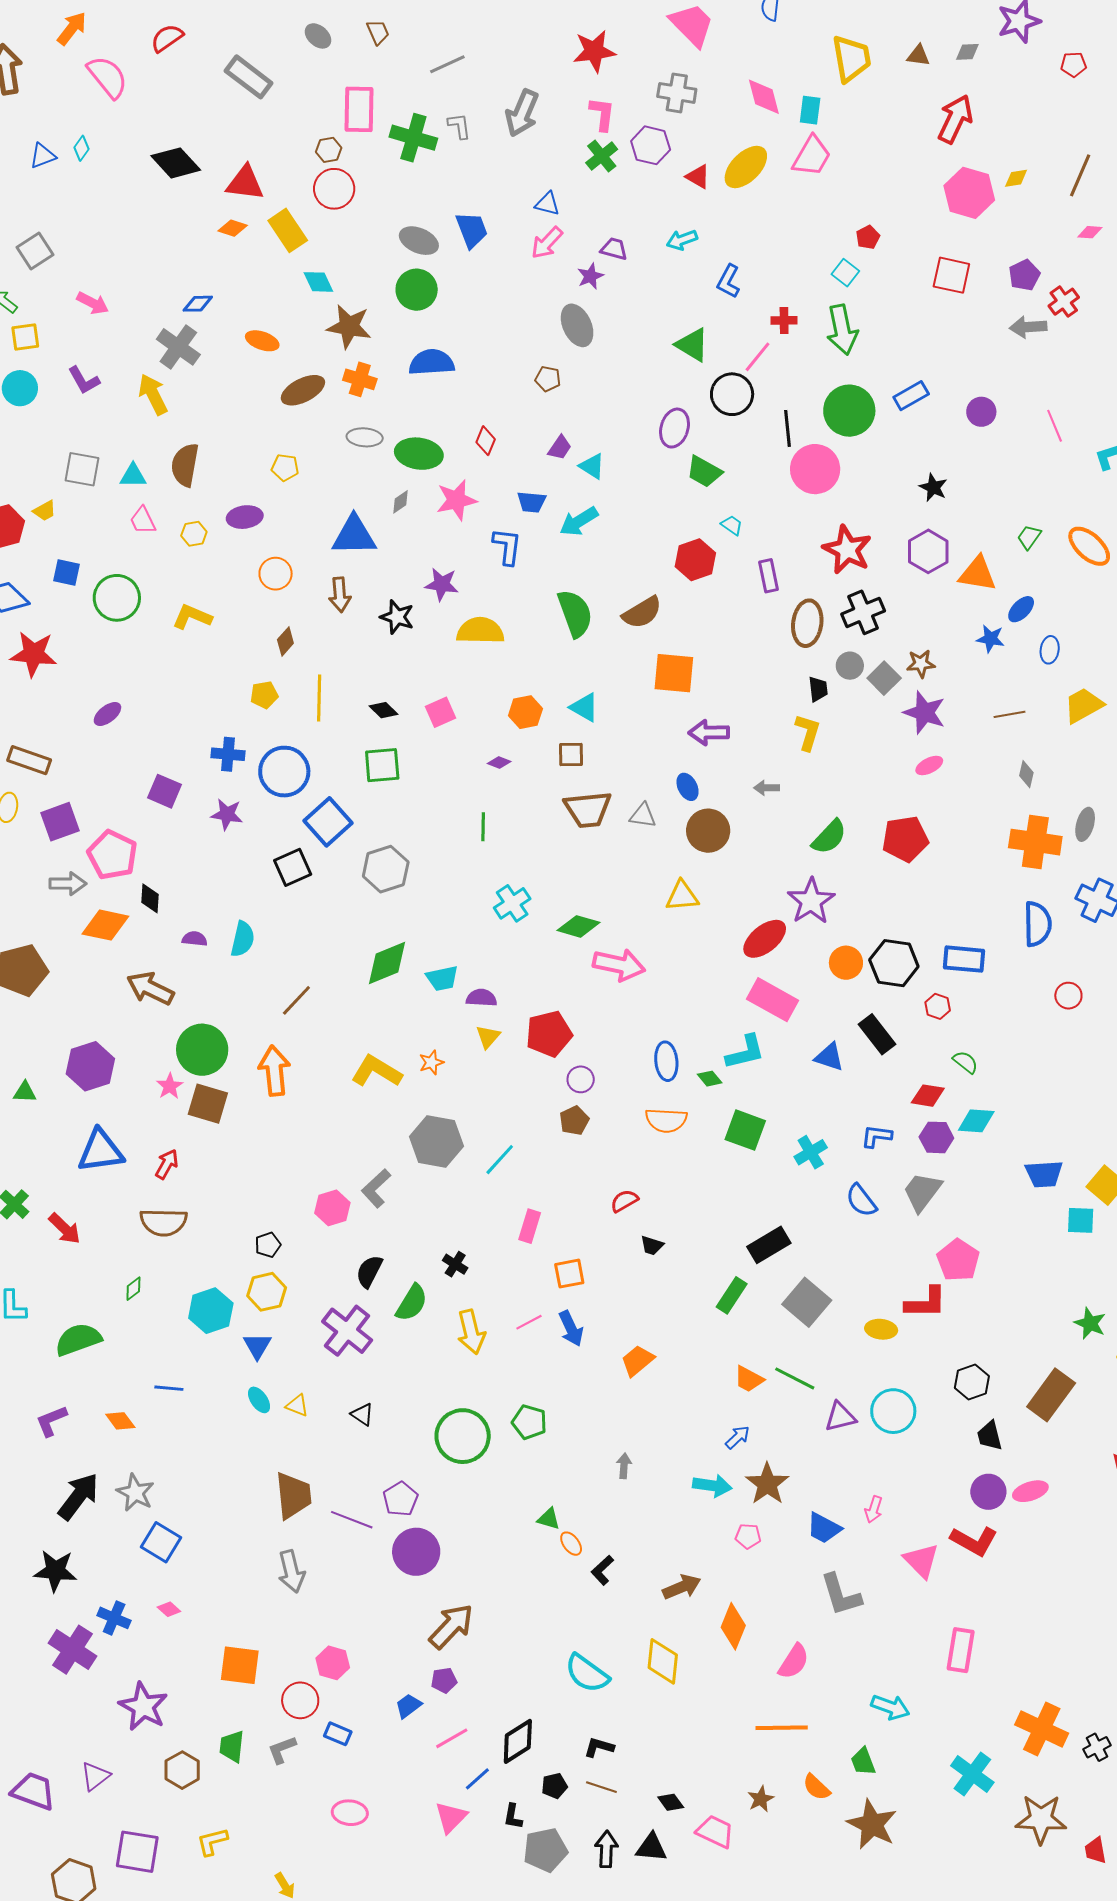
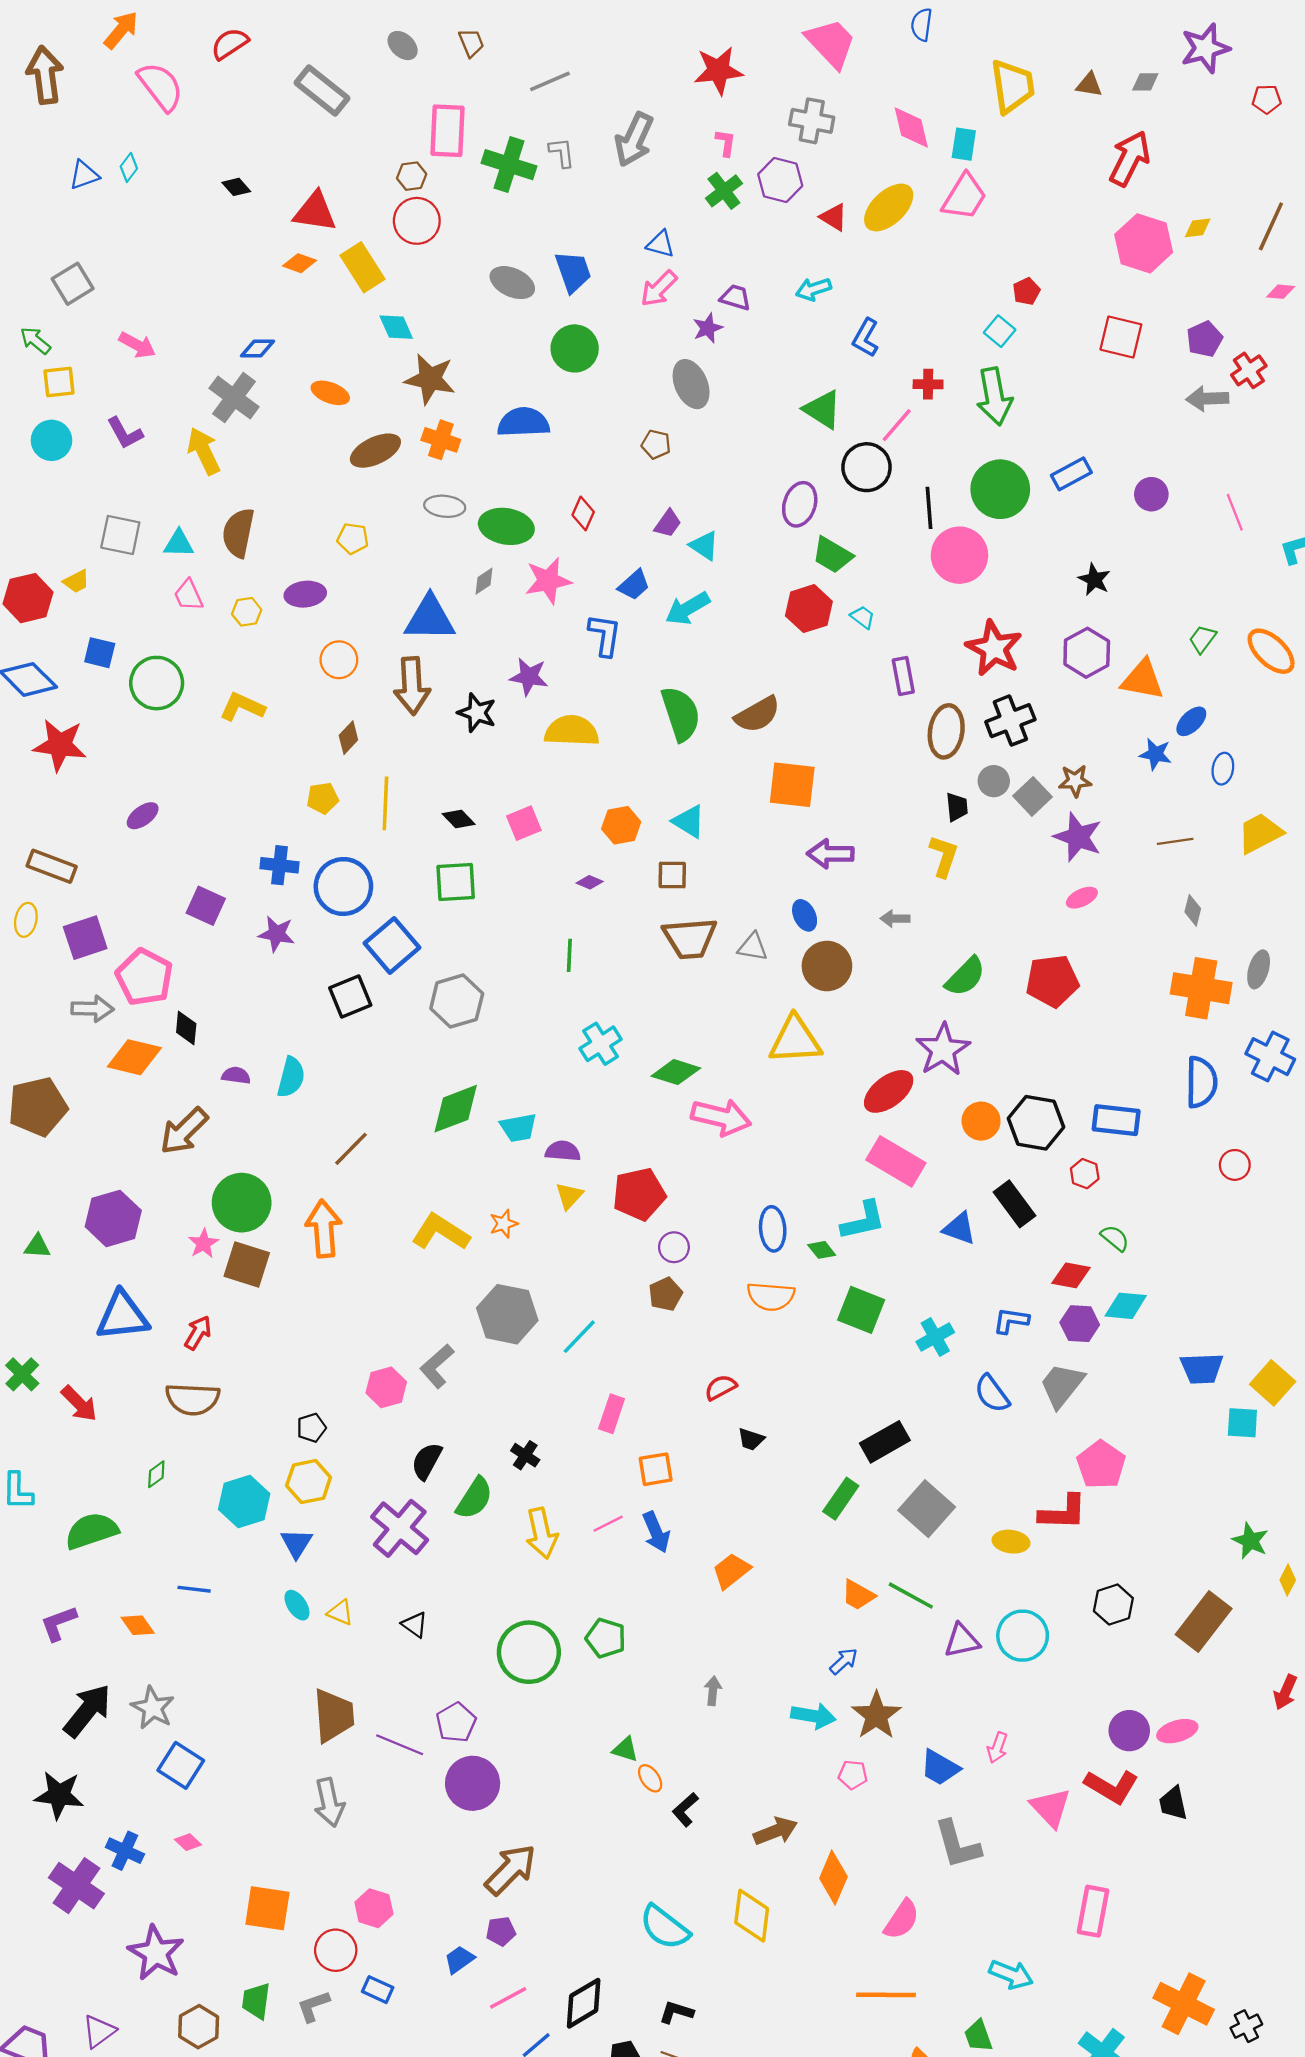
pink L-shape: (602, 114) -> (726, 143), size x0.7
black diamond: (176, 163) -> (236, 187), size x0.5
green circle: (417, 290) -> (575, 348), moved
blue trapezoid: (532, 502) -> (634, 585), turned -48
red hexagon: (695, 560) -> (809, 609), moved
brown arrow: (340, 595) -> (412, 686), size x1.4
yellow triangle: (682, 896) -> (795, 1040), size x1.4
brown arrow: (150, 988) -> (184, 1131), turned -72
black trapezoid: (990, 1436) -> (1173, 1803), moved

